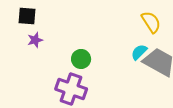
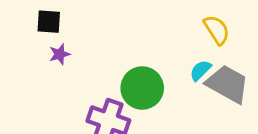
green circle: (81, 59) -> (142, 88), moved, size x1.6

